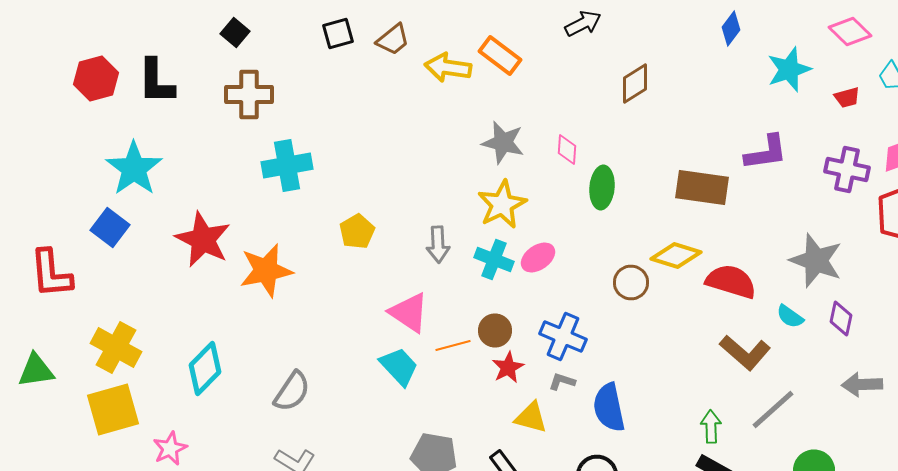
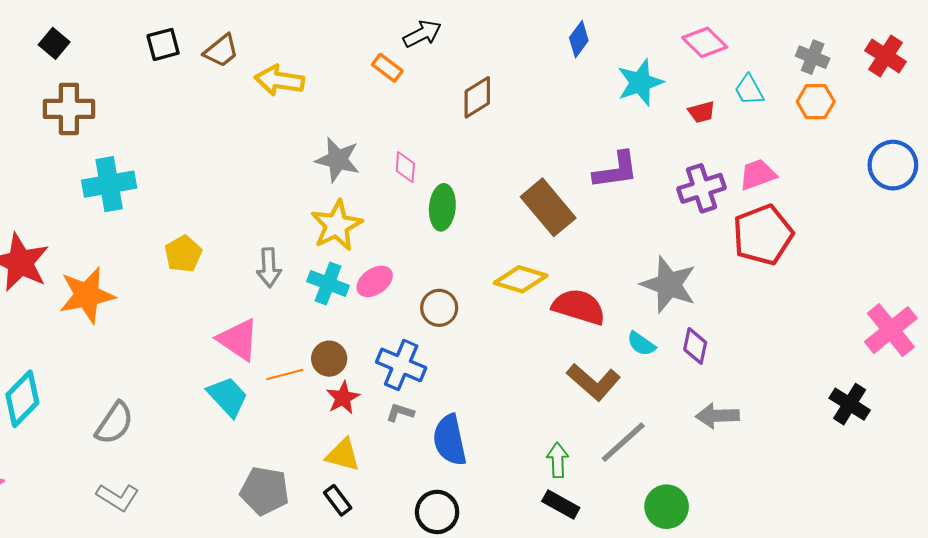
orange rectangle: (500, 56) -> (387, 68), moved, size x0.7
purple cross: (847, 170) -> (701, 188), turned -30
brown rectangle: (702, 188) -> (548, 207), turned 42
brown circle: (631, 282) -> (439, 308), moved
yellow triangle: (531, 418) -> (343, 455), moved

